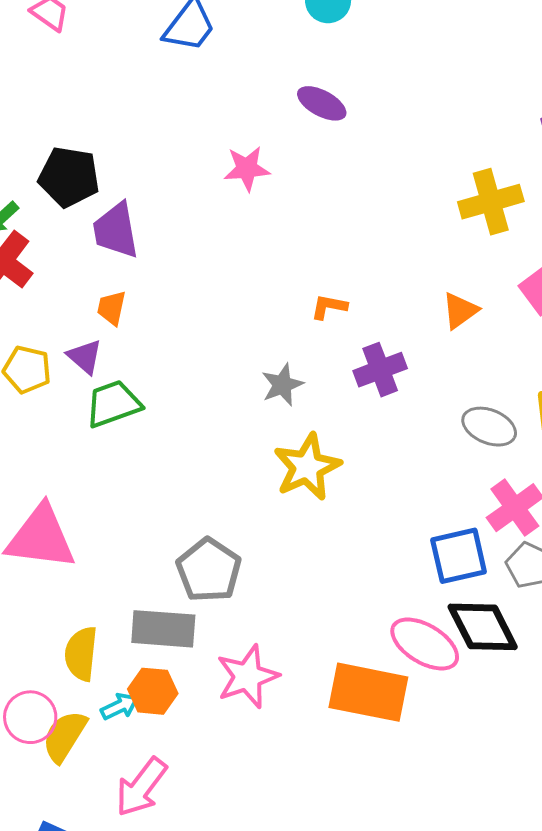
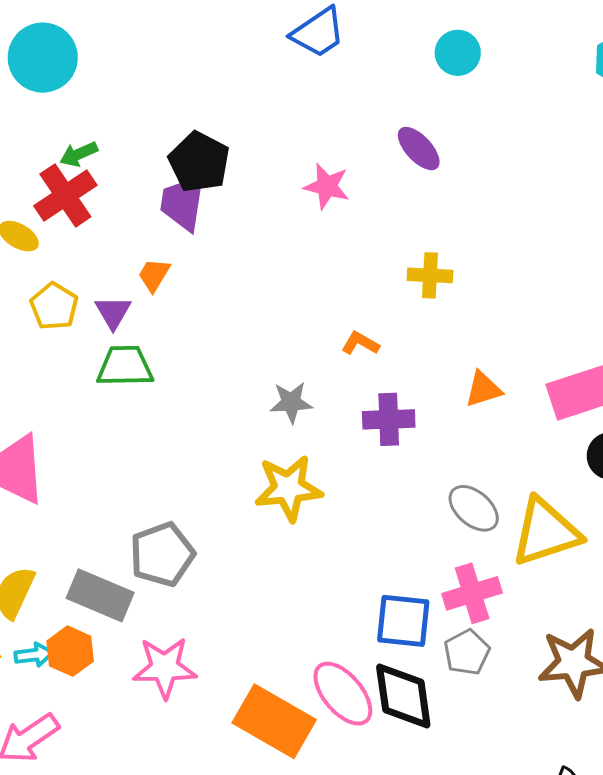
black pentagon: (69, 177) -> (199, 162), moved
yellow cross: (491, 202) -> (430, 275), moved, size x0.7

